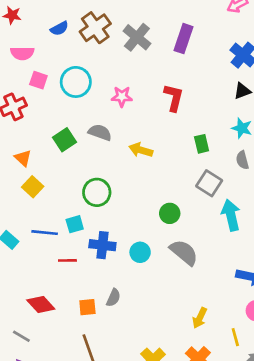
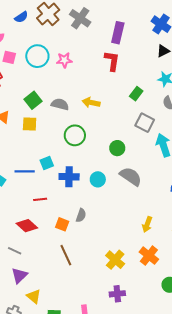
purple rectangle: (184, 39) -> (118, 33), moved
pink star: (122, 97) -> (64, 60), moved
gray semicircle: (100, 132) -> (60, 104), moved
green rectangle: (202, 144) -> (136, 94), turned 56
yellow square: (33, 187) -> (30, 124), moved, turned -35
green circle: (97, 192) -> (75, 135), moved
red line: (67, 260) -> (40, 199), moved
orange square: (87, 307) -> (62, 224), turned 32

